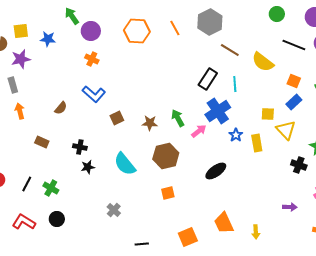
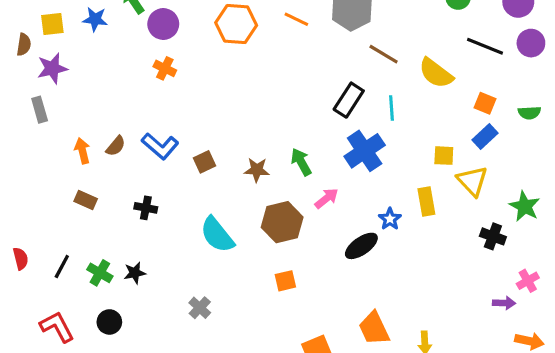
orange line: (175, 28) -> (296, 19), turned -35
blue star: (48, 39) -> (95, 19), moved
blue L-shape: (94, 94) -> (160, 146), moved
orange arrow: (20, 111) -> (82, 151), moved
pink arrow: (199, 131) -> (327, 198), moved
blue star: (236, 135) -> (390, 219), moved
black star: (88, 167) -> (135, 273), moved
purple arrow: (290, 207) -> (504, 303), moved
red L-shape: (24, 222) -> (57, 327), turned 30

